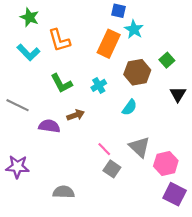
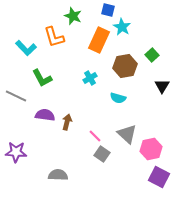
green star: (30, 17) -> (73, 16), moved
green L-shape: (61, 83) -> (42, 78), moved
cyan semicircle: (130, 107) -> (118, 98), turned 70
brown arrow: (76, 115) -> (67, 122), moved, turned -56

